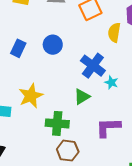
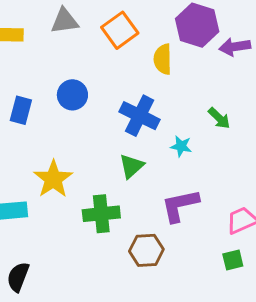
cyan star: (111, 82) -> (181, 146), moved
brown hexagon: (68, 151) -> (146, 250), moved

